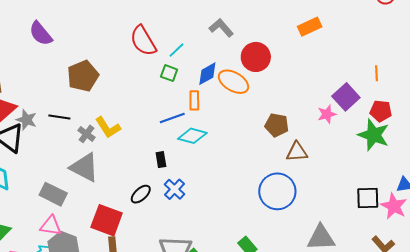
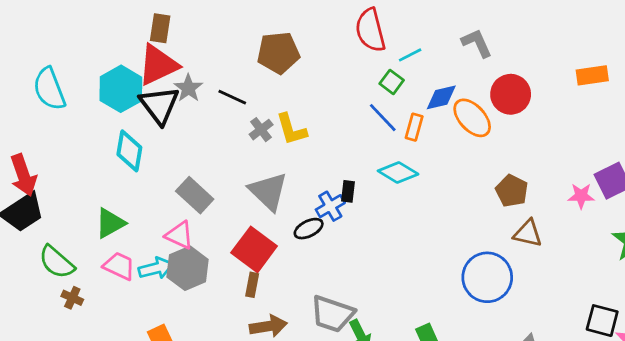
blue line: (172, 118) -> (383, 118), moved, turned 50
gray triangle: (84, 167) -> (268, 191), moved
blue cross: (174, 189) -> (330, 206), moved

